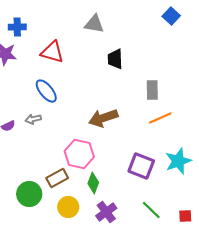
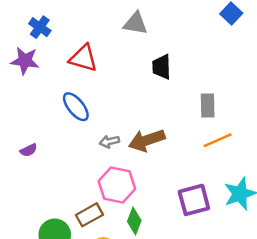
blue cross: (17, 27) -> (40, 27), turned 36
gray arrow: (33, 119) -> (109, 142), moved
purple square: (141, 166) -> (194, 200), turned -36

